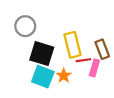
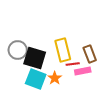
gray circle: (25, 26) -> (18, 50), moved
pink rectangle: (94, 68) -> (83, 71), turned 63

